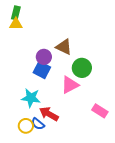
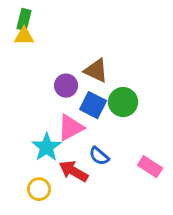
blue square: (42, 70) -> (93, 105), moved
pink triangle: (70, 85) -> (71, 128), moved
cyan star: (31, 98) -> (47, 147), turned 30
blue semicircle: (38, 124) -> (99, 156), moved

